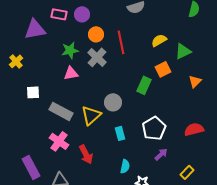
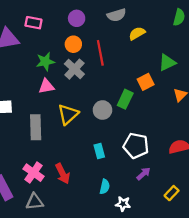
purple circle: (82, 14) -> (77, 18), moved
yellow semicircle: (159, 40) -> (137, 33), moved
gray circle: (113, 102) -> (102, 110), moved
gray rectangle: (61, 111) -> (36, 127), turned 60
yellow triangle: (91, 115) -> (68, 114), moved
white pentagon: (154, 128) -> (136, 146), turned -30
pink cross: (59, 141) -> (33, 173), moved

